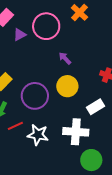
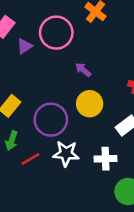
white cross: (76, 132) -> (106, 159), size x0.7
white star: (38, 135) -> (66, 154), moved

